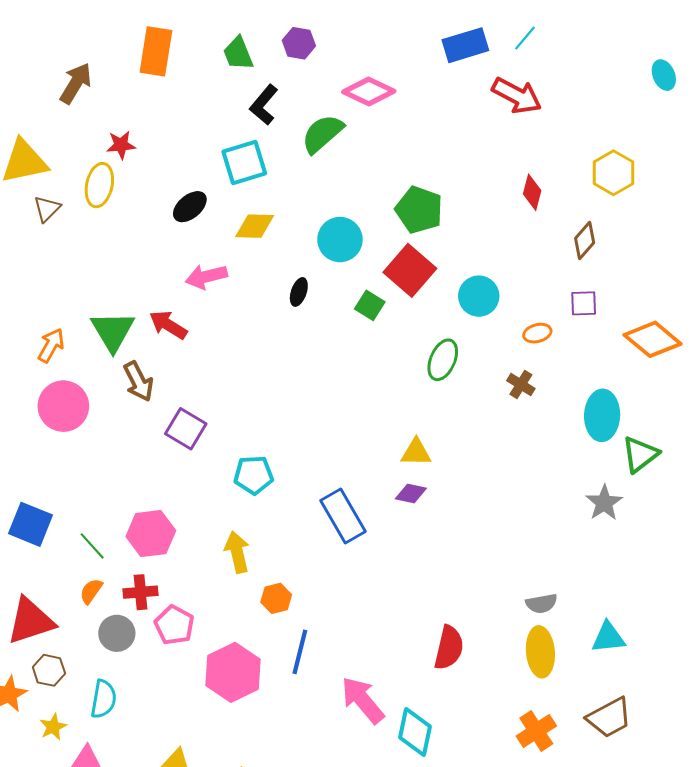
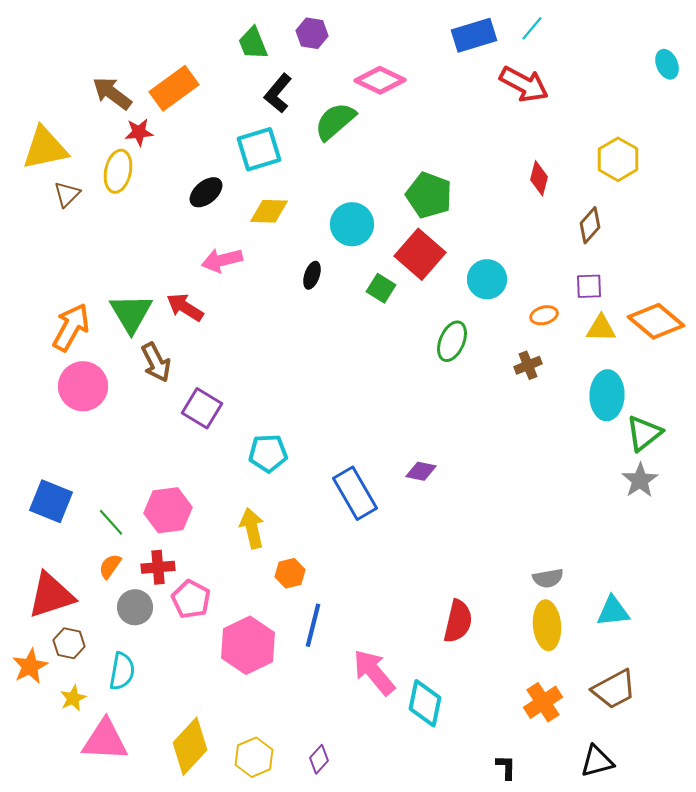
orange rectangle: (156, 51) -> (174, 88), moved, turned 45
brown arrow: (76, 83) -> (112, 93), moved, turned -84
orange arrow: (51, 345) -> (71, 327), size x1.4
brown cross: (521, 385) -> (528, 365), turned 36
yellow triangle: (416, 452) -> (601, 328), moved
gray star: (604, 503) -> (640, 480), moved

